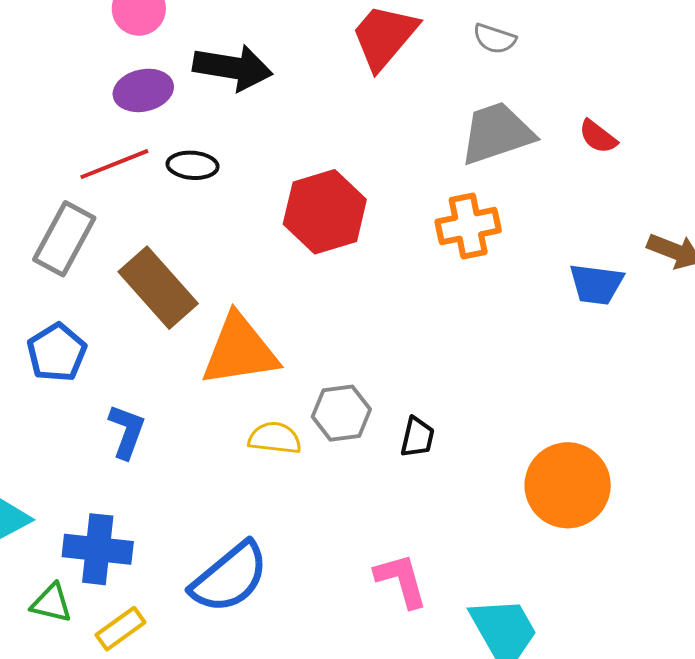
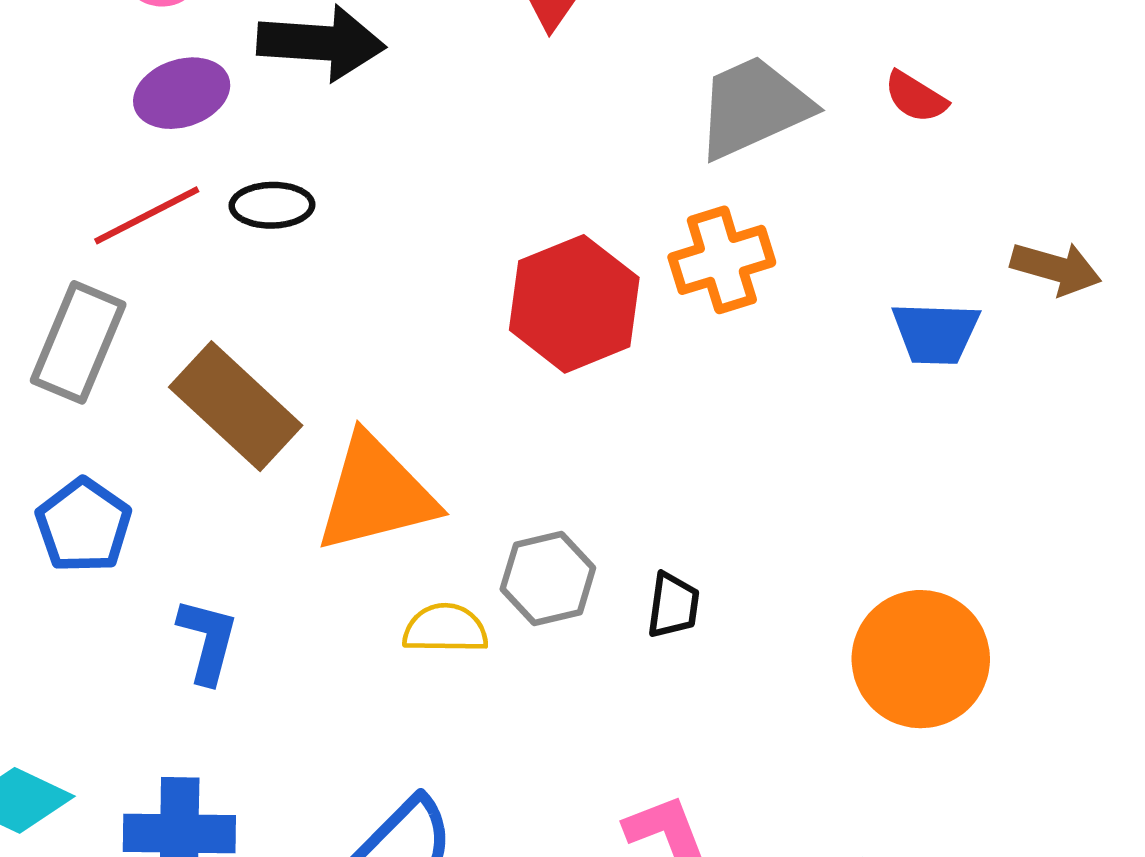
red hexagon: (325, 212) -> (574, 304), moved

